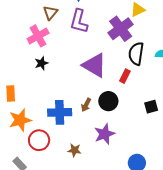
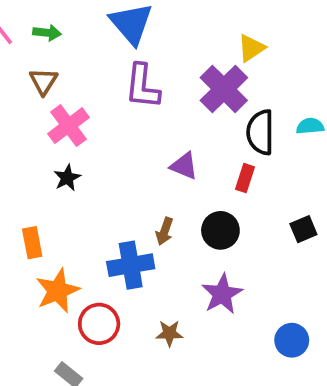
brown triangle: (50, 13) -> (43, 81), moved
black star: (41, 63) -> (67, 178), moved
purple triangle: (94, 65) -> (184, 166), size x0.6
brown arrow: (86, 105) -> (165, 231), moved

